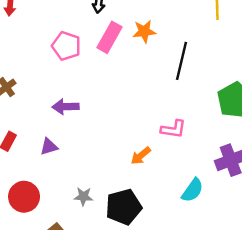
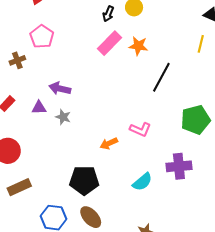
pink pentagon: (66, 46) -> (42, 37), moved
purple triangle: (49, 147) -> (39, 108), moved
gray star: (83, 196) -> (63, 117), moved

